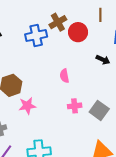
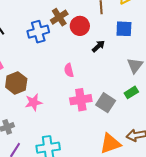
black arrow: (103, 60) -> (98, 46), moved, turned -64
pink cross: (75, 106) -> (81, 100), size x1.5

